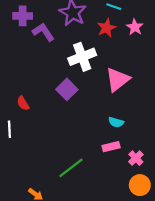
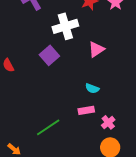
pink triangle: (118, 80) -> (96, 49), size x0.7

